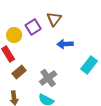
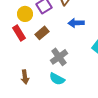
brown rectangle: (19, 72) -> (42, 33), moved

